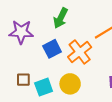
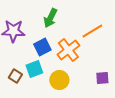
brown square: (23, 80) -> (15, 76), turned 32
cyan square: (44, 87) -> (34, 69), moved

